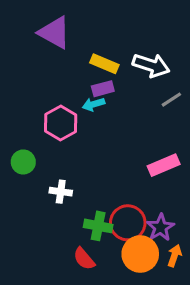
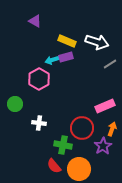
purple triangle: (54, 33) -> (35, 21), size x0.6
cyan arrow: (93, 104) -> (52, 60), moved
red circle: (128, 223) -> (82, 128), moved
orange circle: (140, 254) -> (79, 169), moved
orange arrow: (175, 256) -> (112, 129), moved

